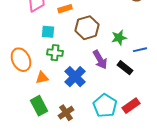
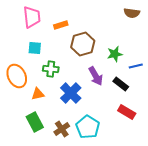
cyan square: (48, 32) -> (35, 48), moved
cyan pentagon: (105, 106) -> (88, 127), moved
red rectangle: (131, 106) -> (127, 112), moved, turned 66

